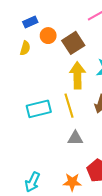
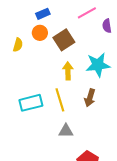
blue rectangle: (30, 22) -> (43, 14), moved
yellow arrow: (77, 75) -> (68, 71), size x0.7

